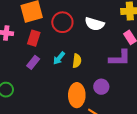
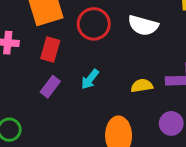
yellow semicircle: (77, 61) -> (142, 86), moved, turned -104
purple circle: (101, 87) -> (171, 123), moved

